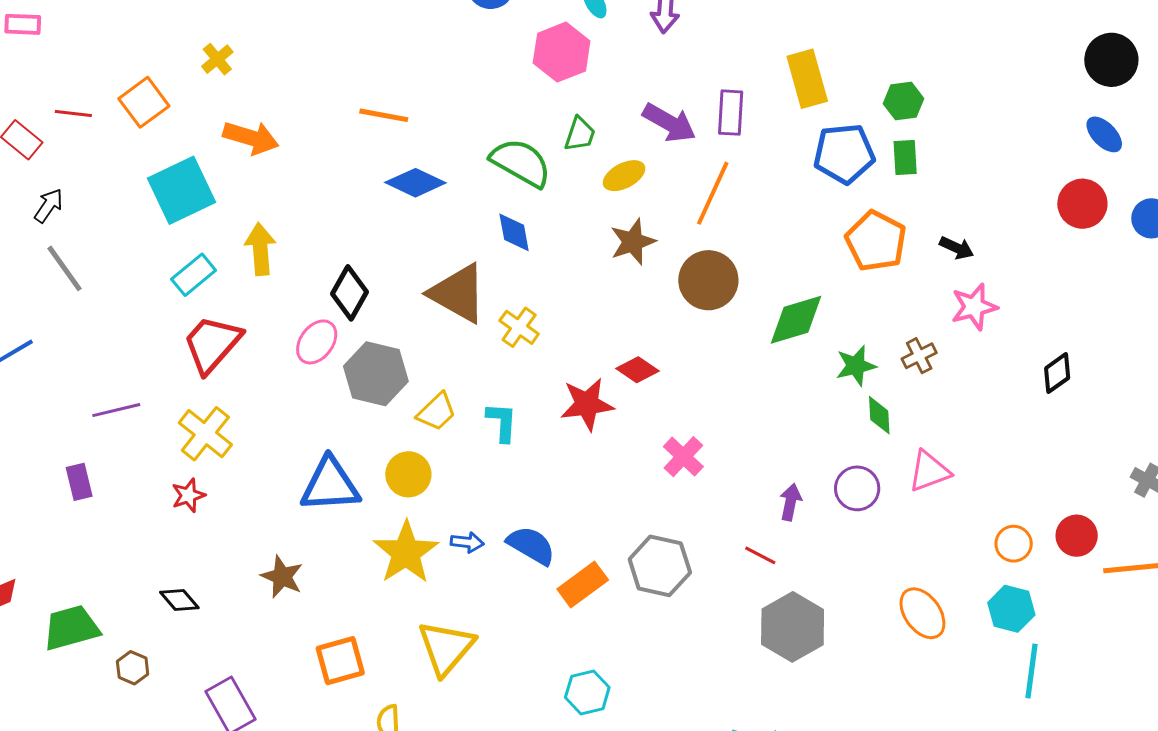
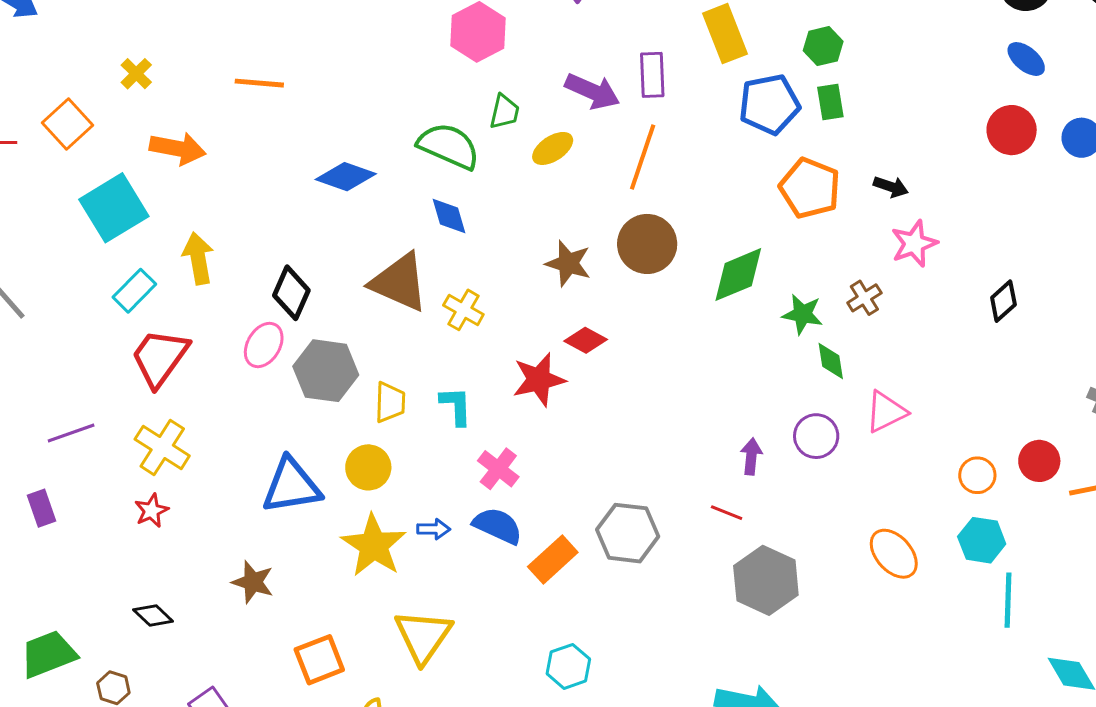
orange line: (384, 115) -> (259, 83), moved
brown star: (633, 242) -> (568, 263), moved, turned -30
green star: (856, 366) -> (803, 314), turned 30
yellow trapezoid: (437, 412) -> (390, 402), turned -39
pink cross: (683, 457) -> (498, 469), moved

